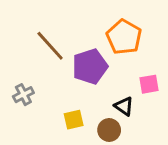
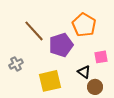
yellow square: (74, 120) -> (50, 81), size x1.6
brown circle: (109, 130) -> (95, 87), moved

